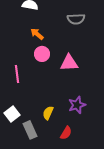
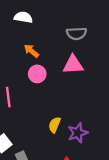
pink triangle: (69, 63) -> (73, 65), moved
yellow semicircle: (48, 113) -> (55, 125), moved

